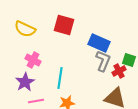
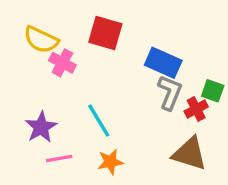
pink cross: (33, 60) -> (62, 63), moved
cyan line: (60, 78) -> (99, 121), turned -40

